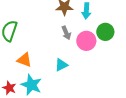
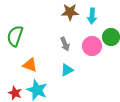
gray arrow: (66, 33) -> (65, 44), moved

